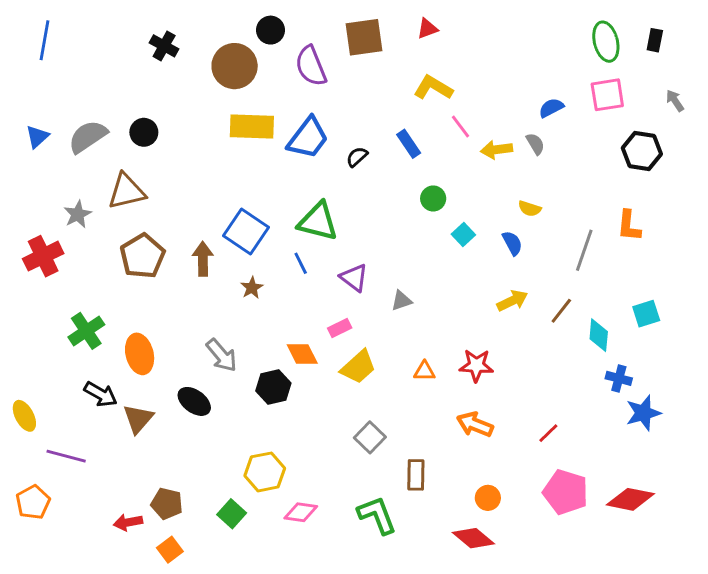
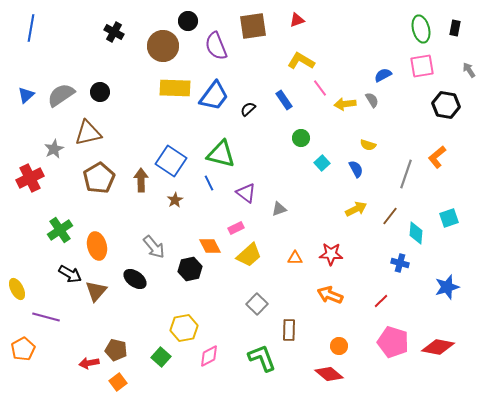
orange L-shape: (629, 226) -> (437, 157), turned 45
blue cross: (619, 378) -> (400, 263), moved
pink diamond: (301, 512) -> (209, 356), turned -35

